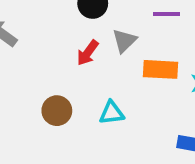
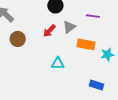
brown circle: (57, 111) -> (18, 39), moved

